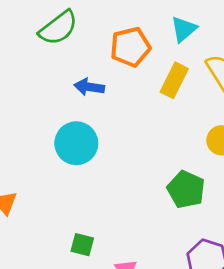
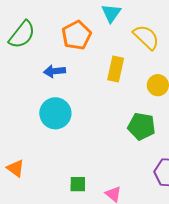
yellow rectangle: (174, 80) -> (116, 69), moved

